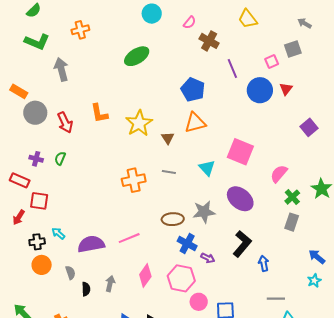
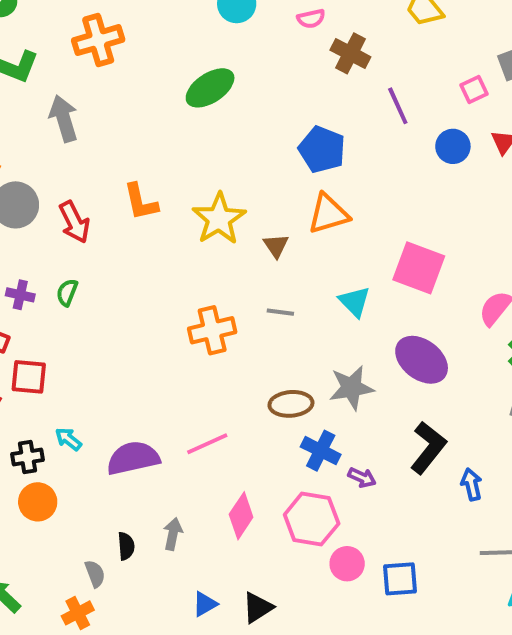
pink semicircle: (190, 22) -> (311, 19), turned 40
orange cross: (80, 30) -> (98, 40), size x1.4
blue circle: (260, 90) -> (453, 146), size x0.7
gray semicircle: (70, 273) -> (95, 574), moved

